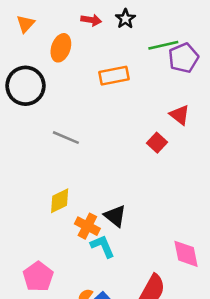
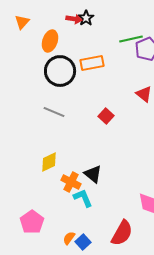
black star: (125, 19) -> (86, 18), moved
black circle: (25, 86) -> (60, 71), moved
red square: (157, 143) -> (106, 116), moved

